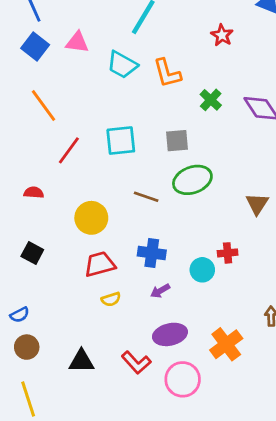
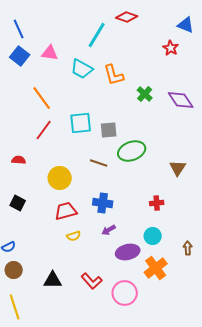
red star: (222, 35) -> (171, 48), moved
orange line: (44, 105) -> (42, 98), moved
gray square: (177, 141) -> (109, 130), moved
cyan circle: (202, 270) -> (153, 236), moved
purple ellipse: (170, 334) -> (128, 252), moved

